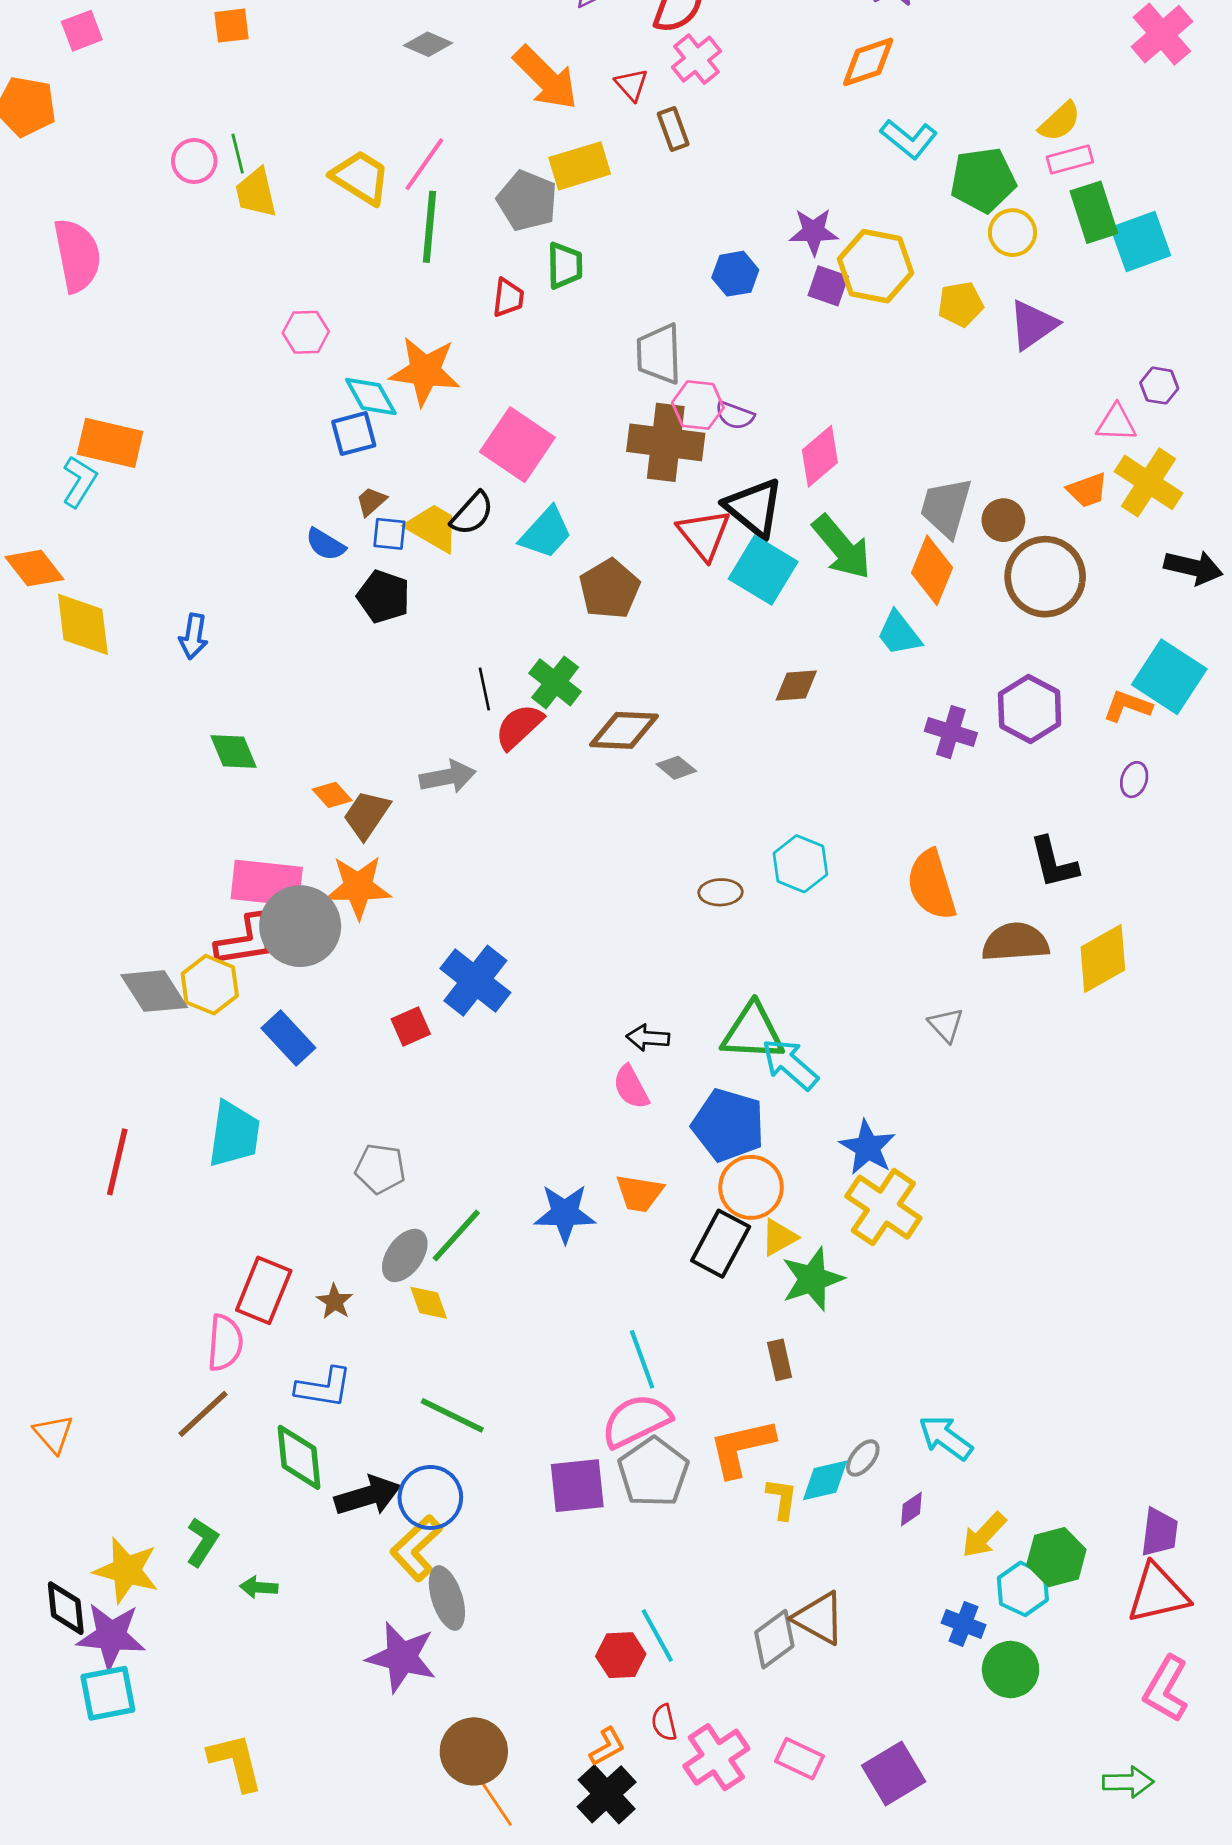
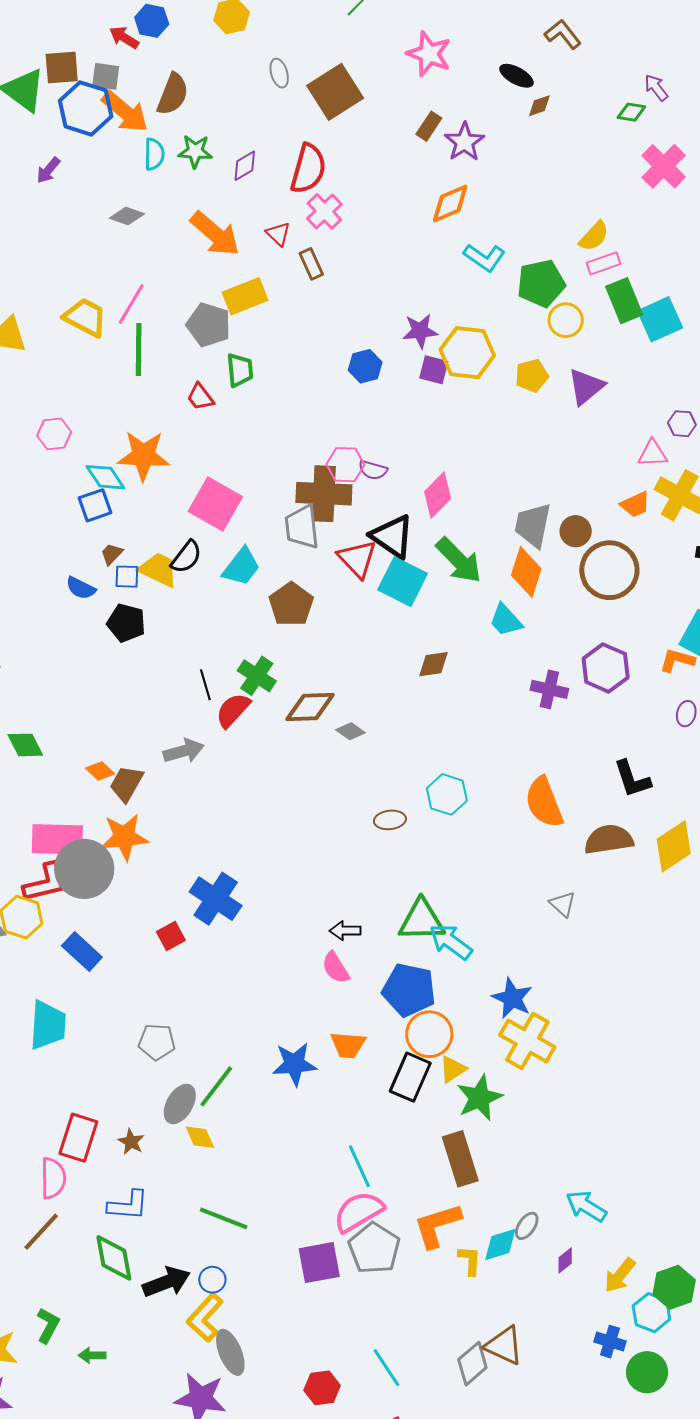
red trapezoid: (508, 298) -> (200, 397), turned 140
gray trapezoid: (659, 354) -> (302, 527), moved
brown rectangle: (780, 1360) -> (460, 1159), size x1.8
blue circle: (430, 1497) -> (212, 1280), size x0.6
red hexagon: (621, 1655) -> (322, 1388), moved

